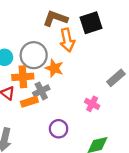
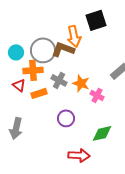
brown L-shape: (55, 18) -> (63, 49), moved
orange star: (54, 68) -> (81, 83), moved
gray cross: (41, 91) -> (59, 80), moved, turned -35

